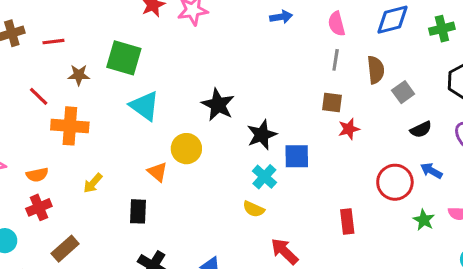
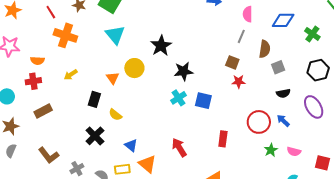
green cross: (442, 29) -> (312, 34), turned 35
blue square: (297, 156) -> (203, 101), moved
yellow semicircle: (254, 209) -> (115, 115), moved

